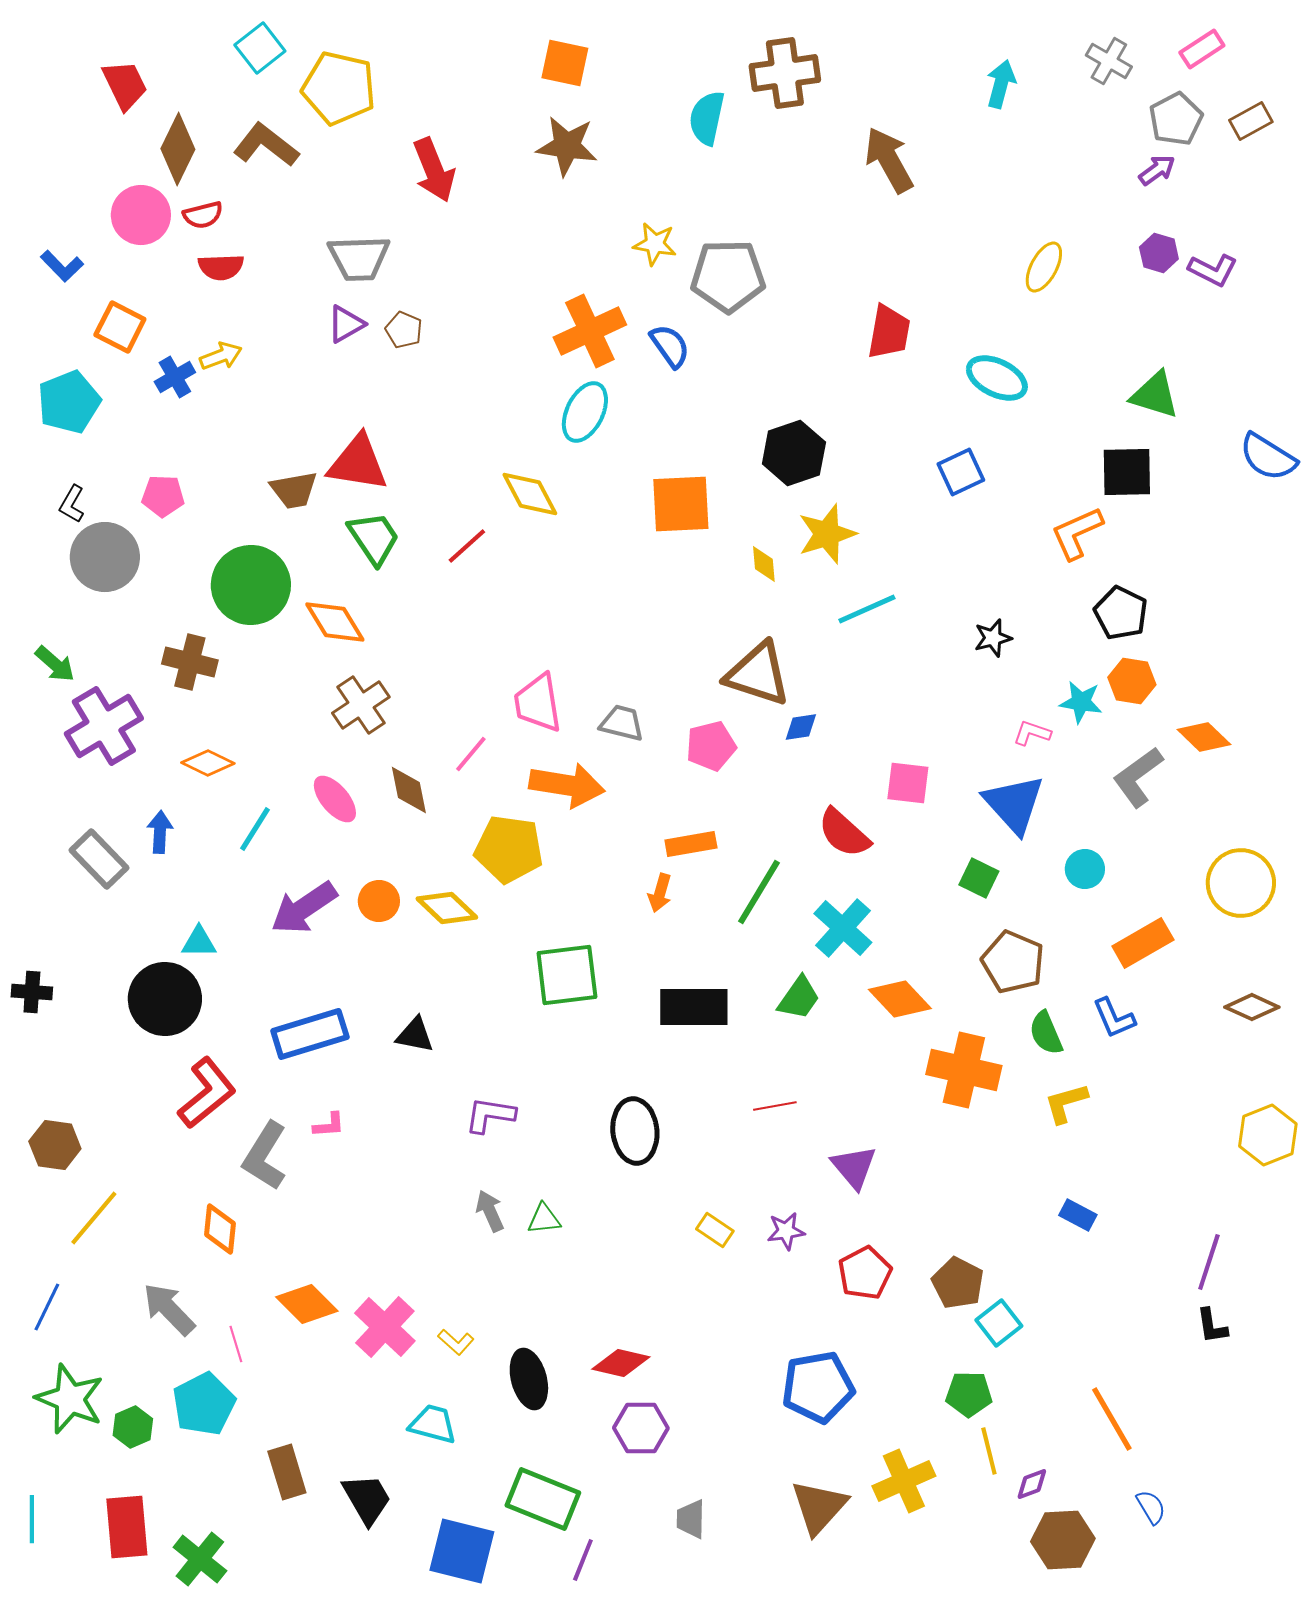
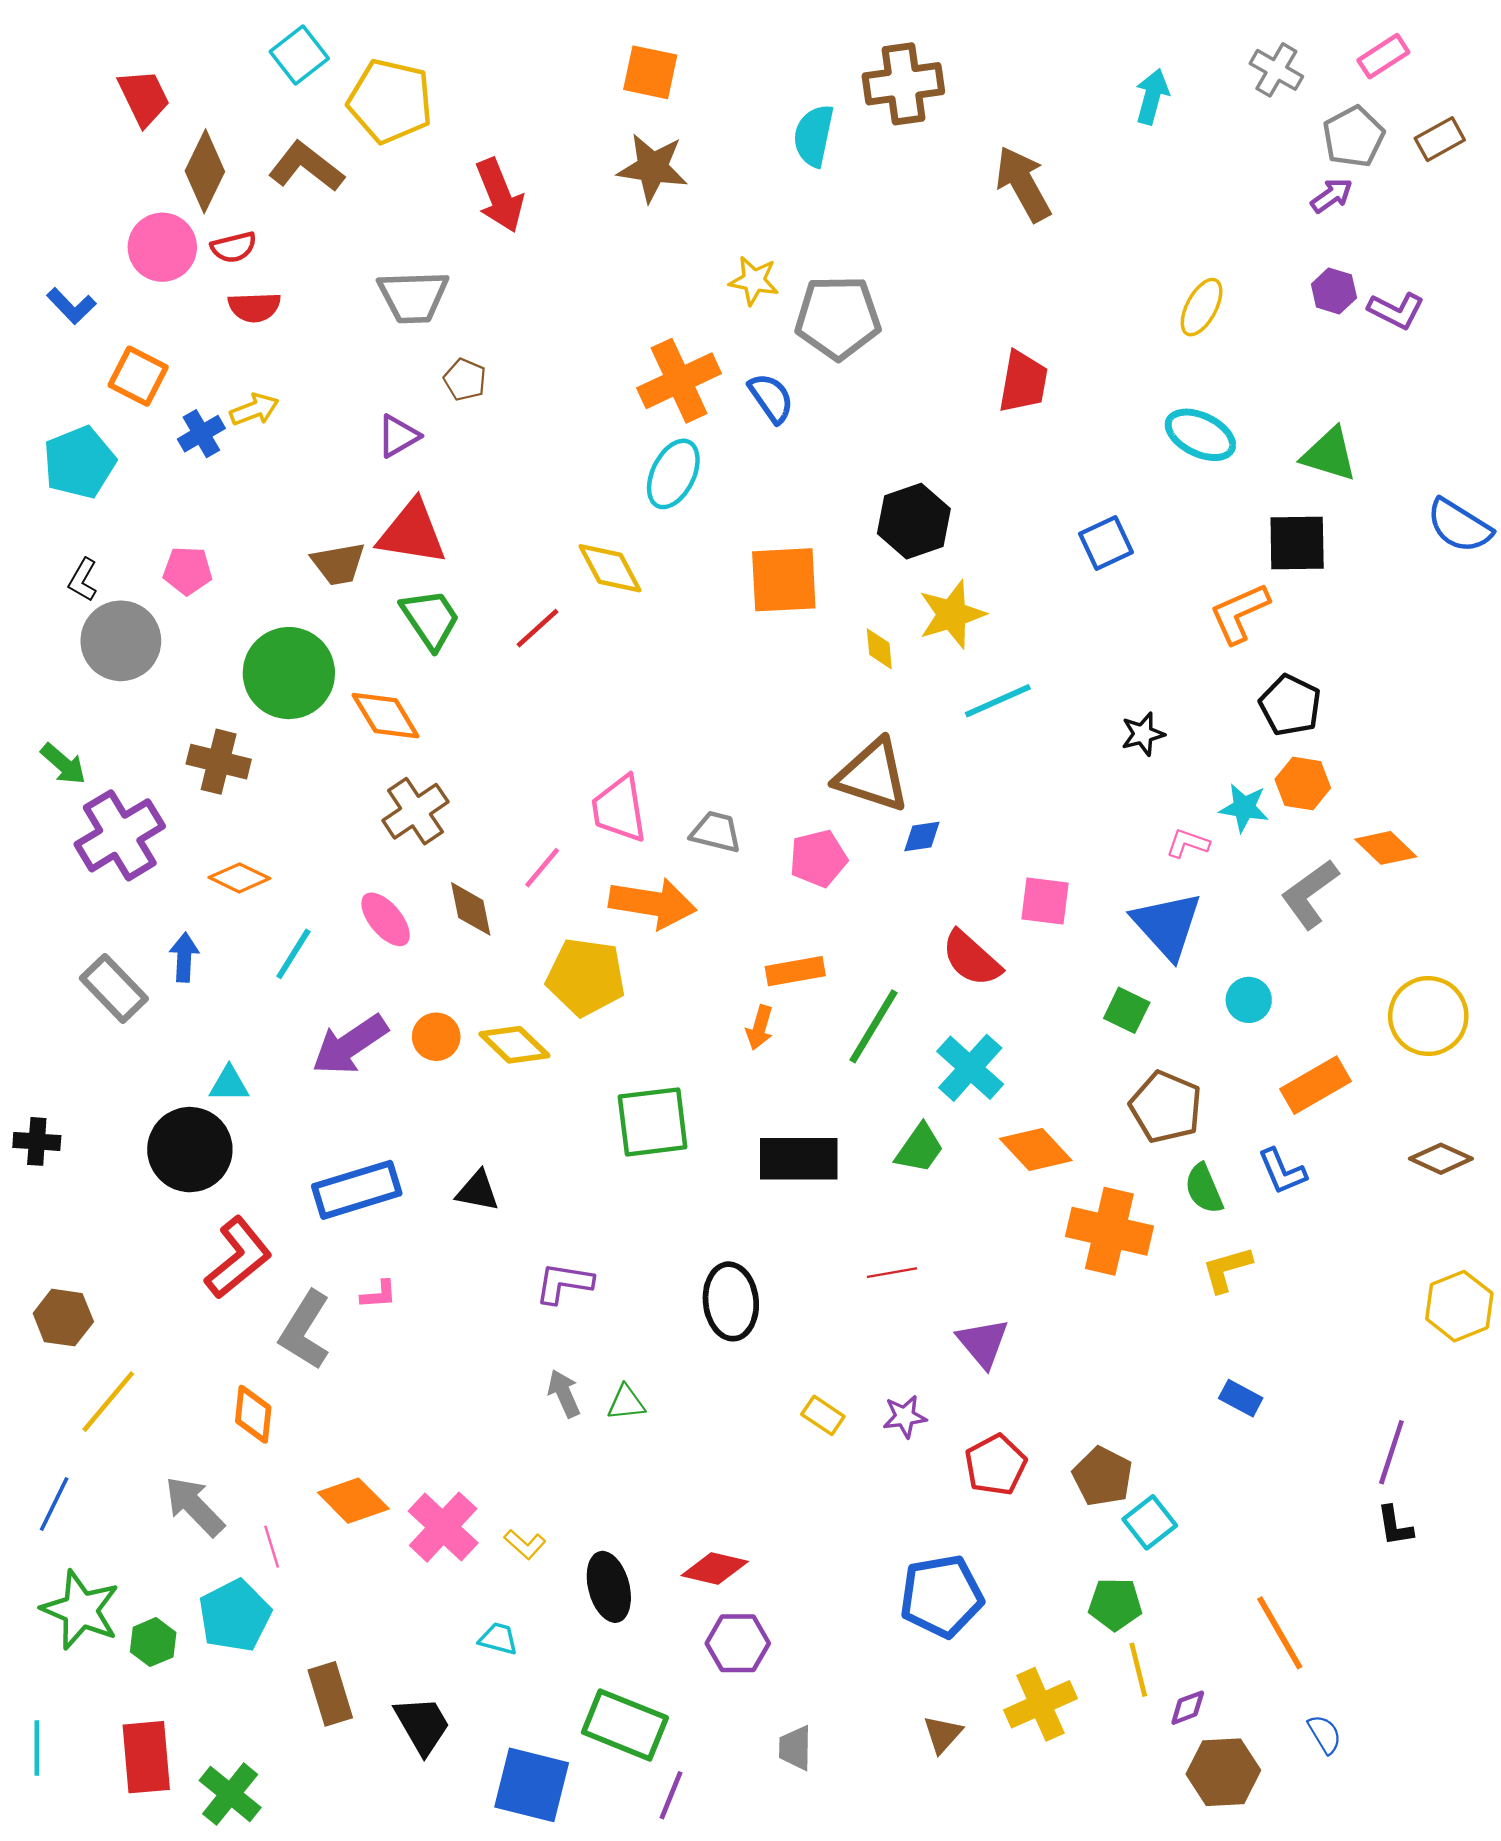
purple triangle: (346, 324) -> (398, 436), moved
cyan ellipse: (997, 378) -> (1200, 435), moved
cyan trapezoid: (433, 1424) -> (498, 1639), size x0.7
brown triangle: (819, 1507) -> (943, 1734), size x0.6

